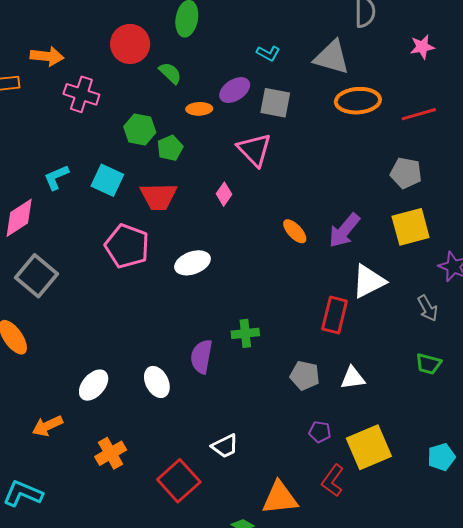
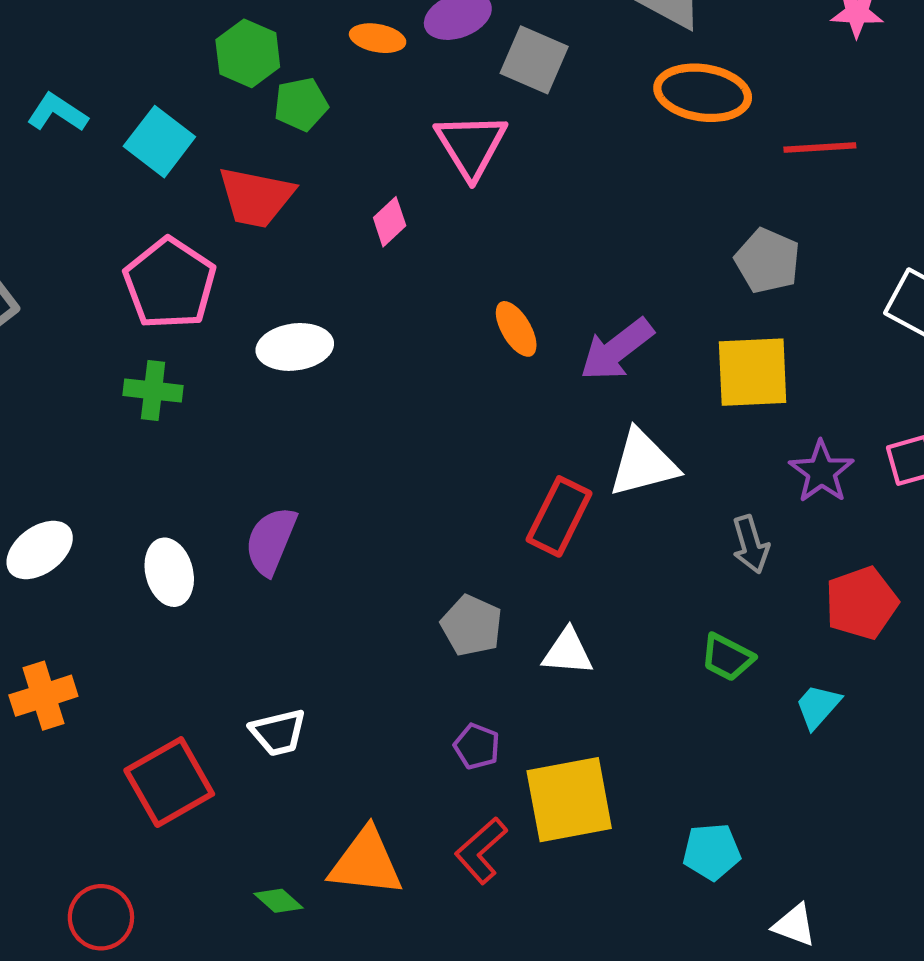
cyan L-shape: (56, 177) -> (57, 113), turned 44
green cross: (245, 333) -> (153, 390), moved

